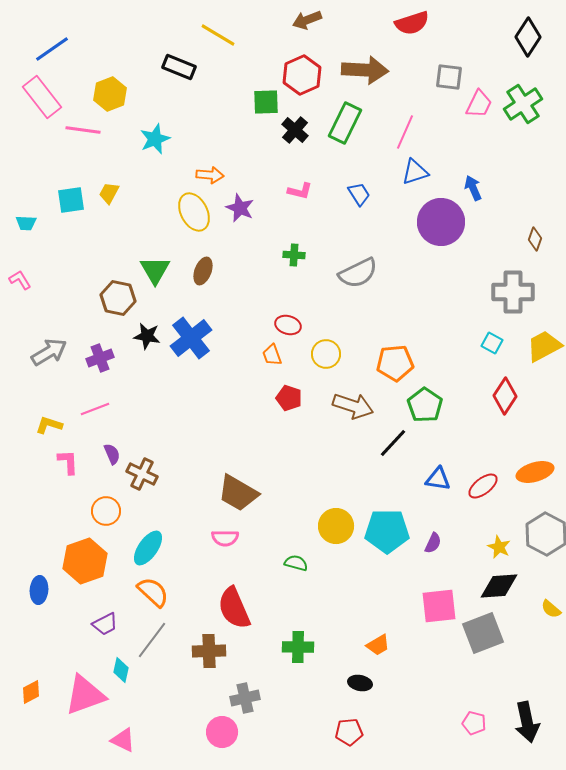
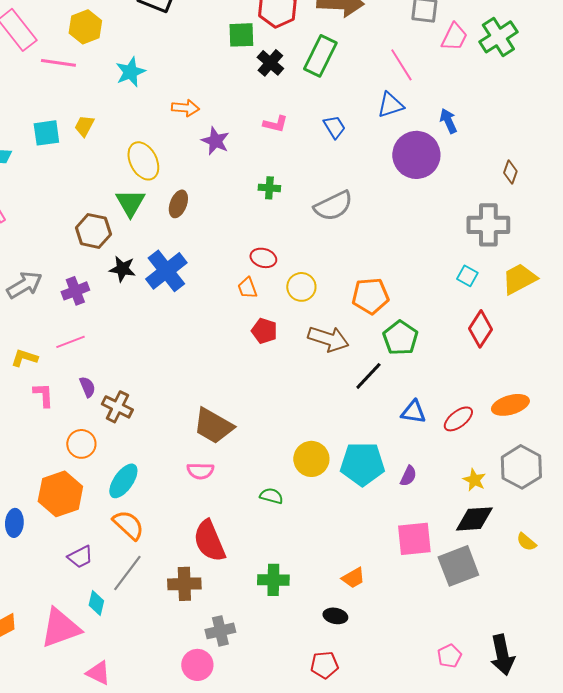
pink line: (405, 132) -> (401, 65), moved, turned -56
yellow ellipse: (194, 212) -> (143, 161), moved
pink pentagon: (474, 723) -> (449, 656), turned 30

